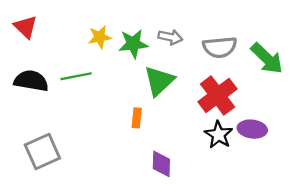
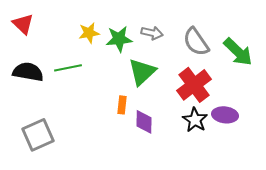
gray semicircle: (220, 47) -> (196, 42), turned 60
purple diamond: (161, 164) -> (144, 122), moved

